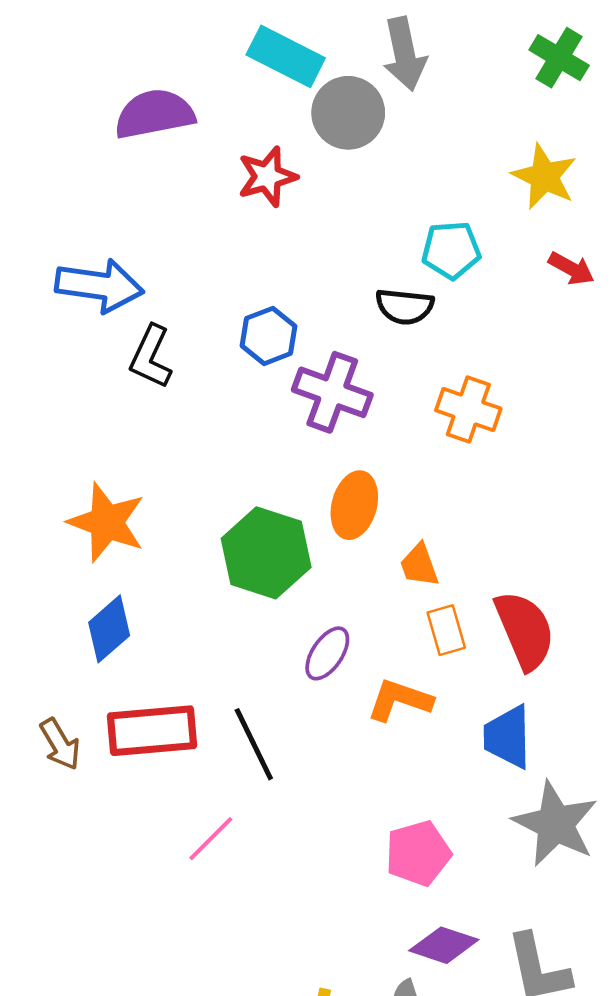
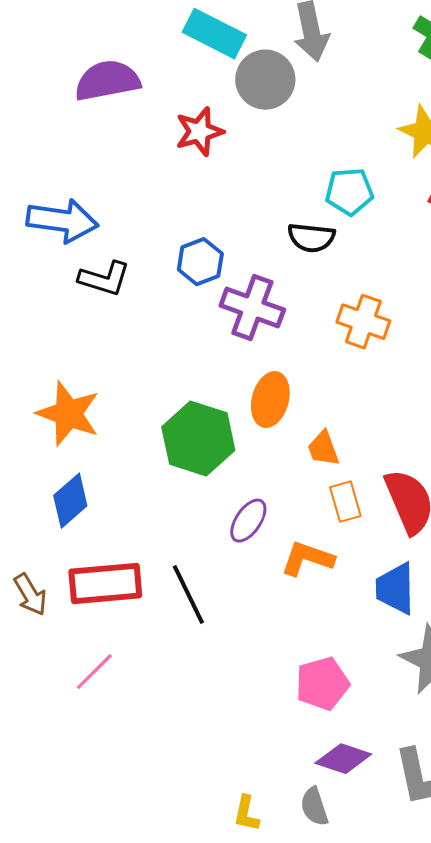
black L-shape: (151, 357) -> (104, 279), turned -98
pink line: (211, 839) -> (94, 672), moved

